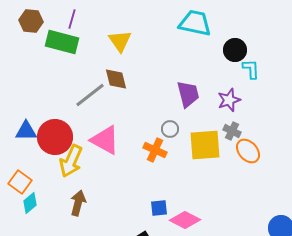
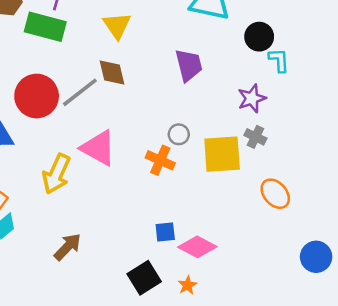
purple trapezoid: (188, 94) -> (189, 65), moved
red circle: (55, 137) -> (37, 96), moved
orange ellipse: (248, 151) -> (275, 194), moved
brown arrow: (78, 203) -> (67, 247), moved, turned 30

